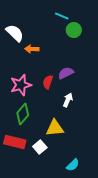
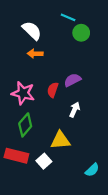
white semicircle: (15, 33) -> (32, 31), moved
pink star: (21, 85) -> (23, 93), turned 30
cyan semicircle: (73, 165) -> (92, 170), moved

